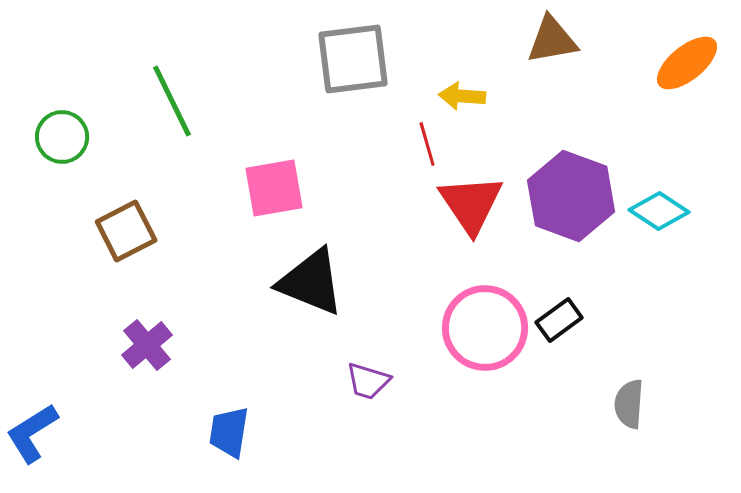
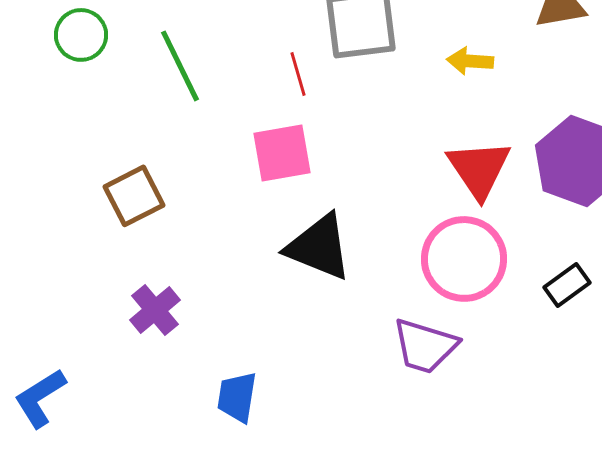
green circle: (62, 137) -> (81, 35), moved
red line: (427, 144) -> (298, 74), moved
pink circle: (485, 328) -> (464, 259), moved
purple trapezoid: (368, 381) -> (425, 346), moved, size x1.5

